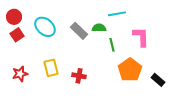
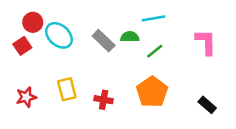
red circle: (14, 17) -> (33, 22), moved
pink L-shape: (141, 37) -> (206, 42), moved
green line: (112, 45) -> (155, 51), moved, turned 64
orange pentagon: (130, 70) -> (152, 92), moved

